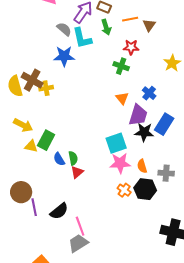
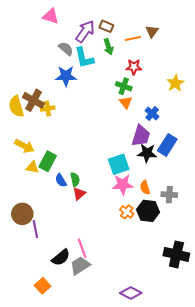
brown triangle: (149, 25) -> (152, 31), moved
orange triangle: (122, 98) -> (126, 102), moved
black semicircle: (59, 211) -> (61, 257), moved

